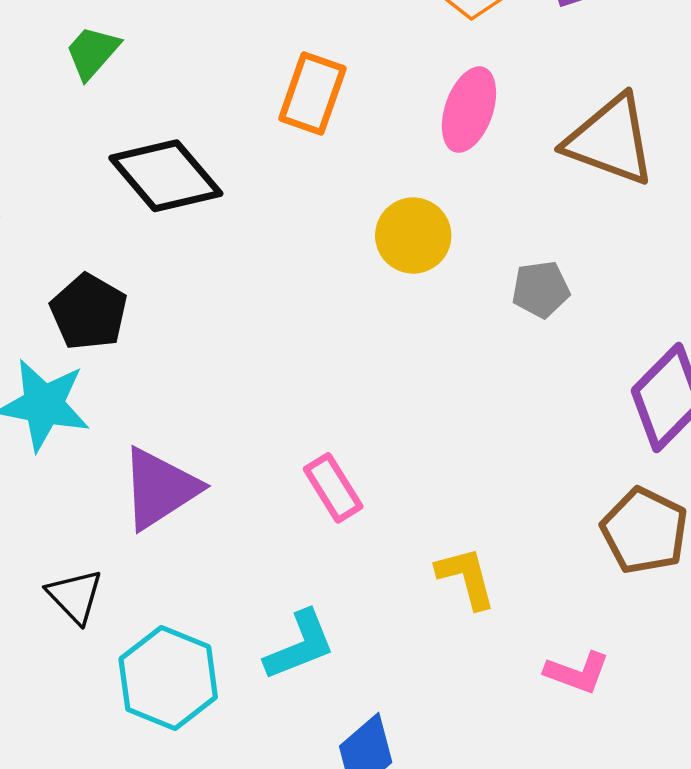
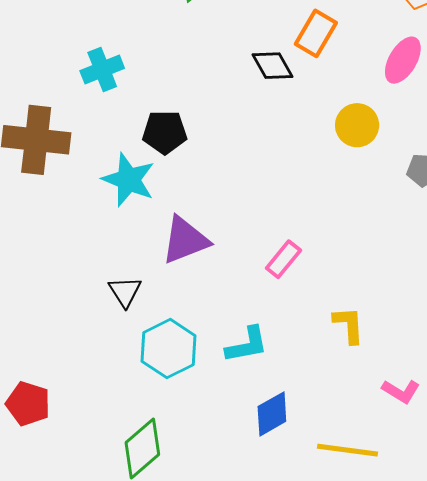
black diamond: (166, 176) -> (272, 66), moved, size x0.7
black pentagon: (89, 312) -> (165, 132), turned 30
pink rectangle: (333, 488) -> (283, 259), turned 60

